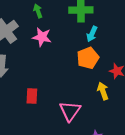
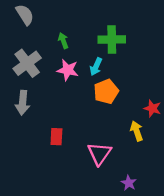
cyan arrow: (92, 34) -> (96, 67), moved
orange pentagon: (88, 58) -> (106, 91), moved

